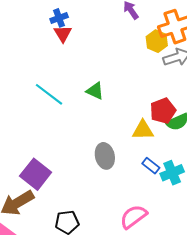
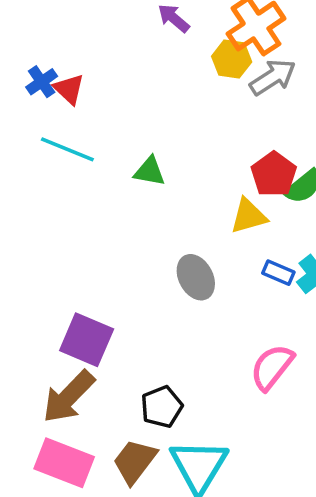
blue cross: (59, 18) -> (42, 82), moved
cyan line: (49, 94) -> (67, 149), moved

